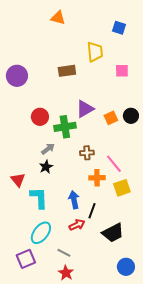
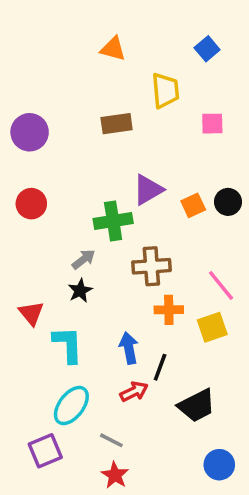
orange triangle: (58, 18) -> (113, 49), moved
blue square: (119, 28) -> (207, 49), turned 32
red circle: (40, 117) -> (31, 204), moved
brown cross: (87, 153) -> (151, 266), size x1.5
pink line: (114, 164) -> (221, 285), moved

